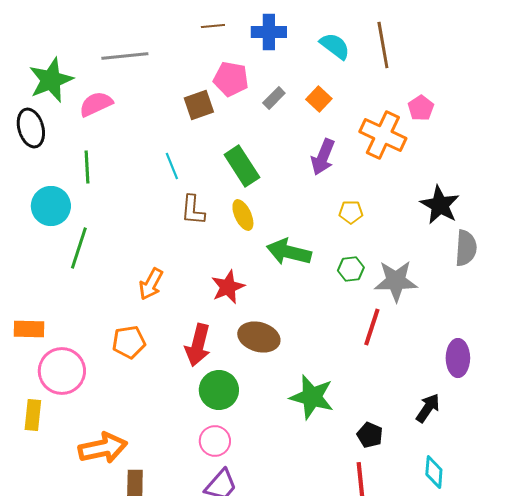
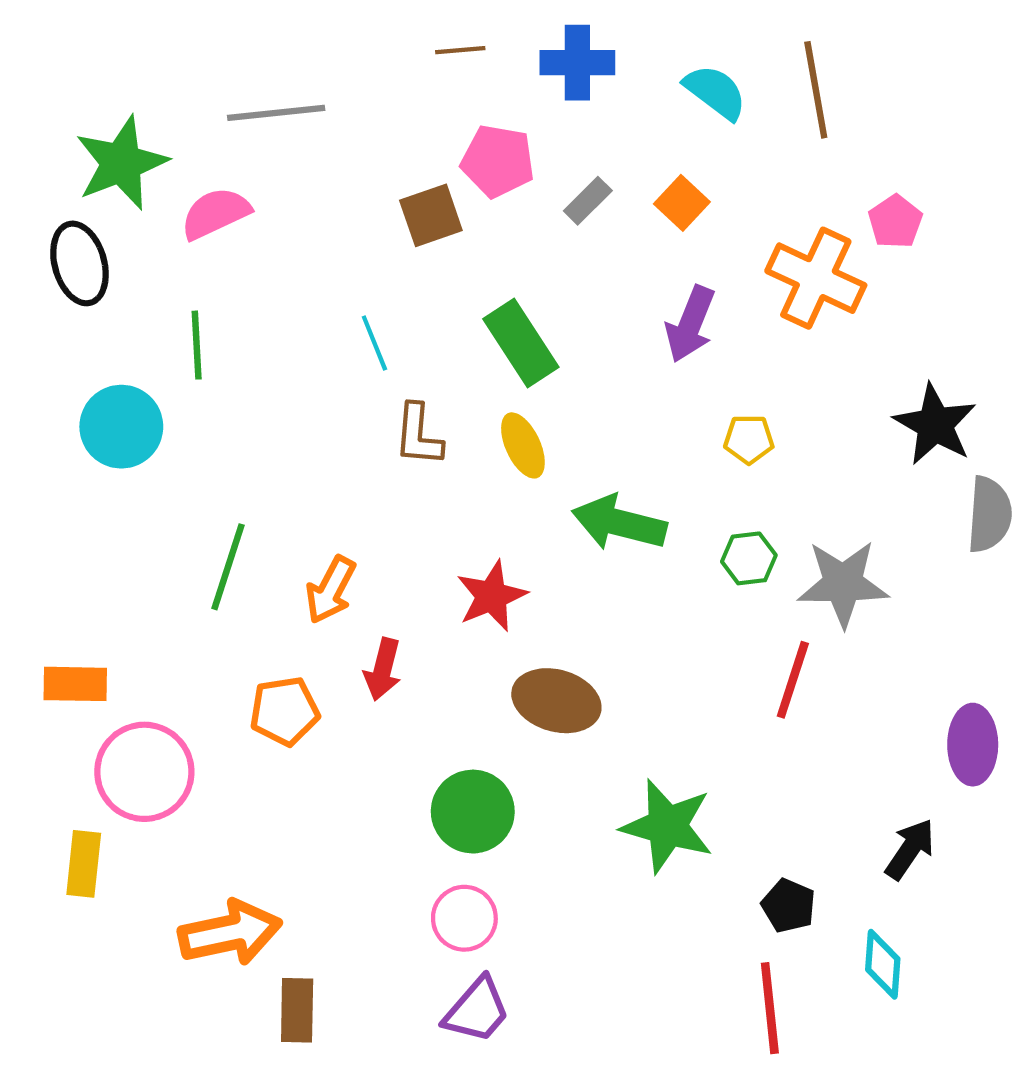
green line: (79, 248) -> (228, 567), moved
red arrow: (198, 345) -> (383, 669), moved, size x0.7
cyan diamond: (434, 472) -> (883, 964), moved

